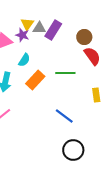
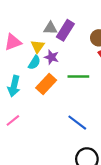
yellow triangle: (27, 24) -> (38, 46), moved
purple star: (22, 35) -> (51, 57), moved

